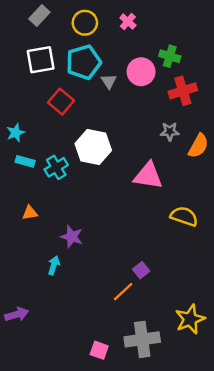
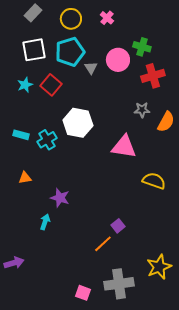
cyan star: (16, 133) -> (25, 85), moved

